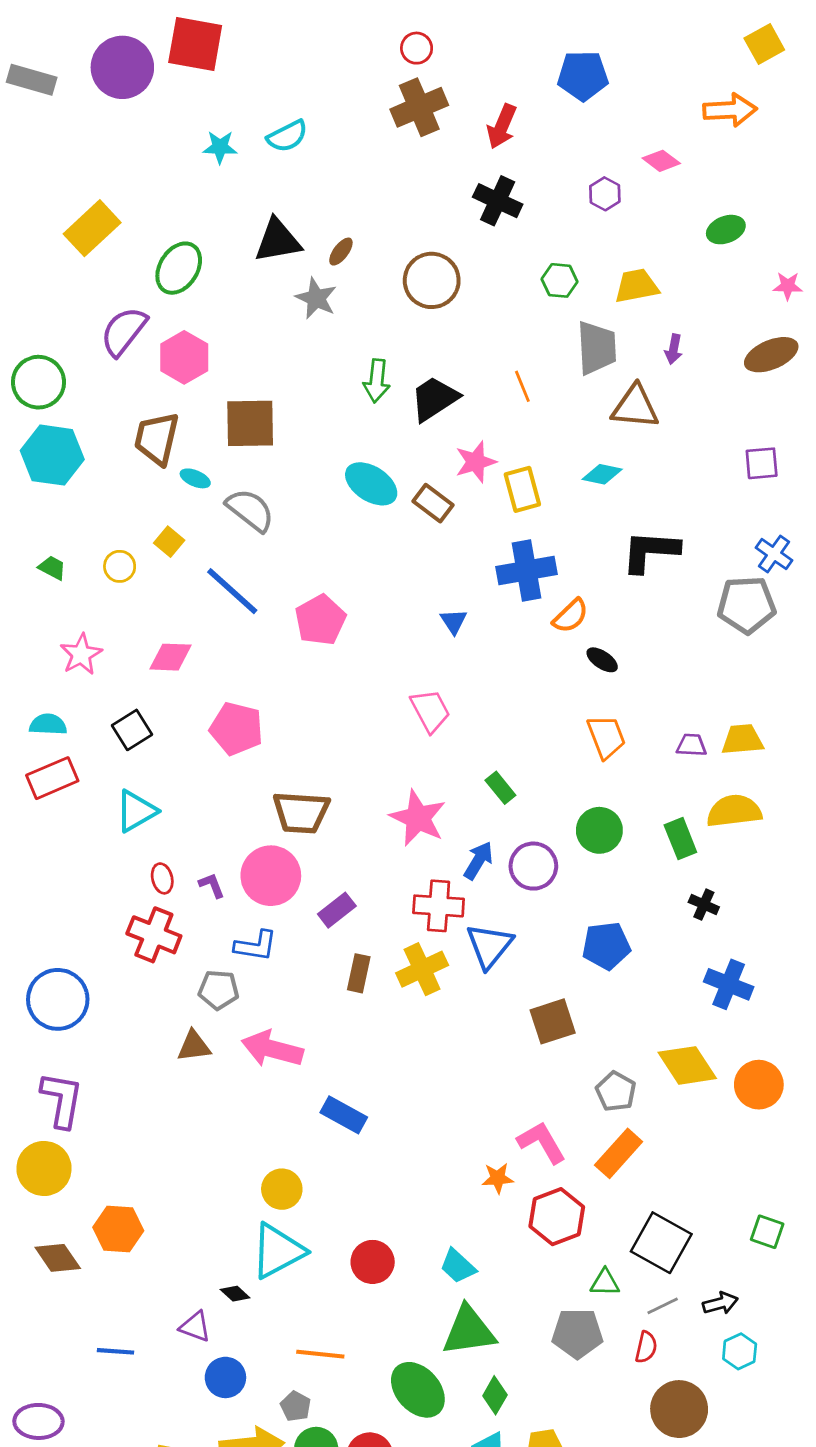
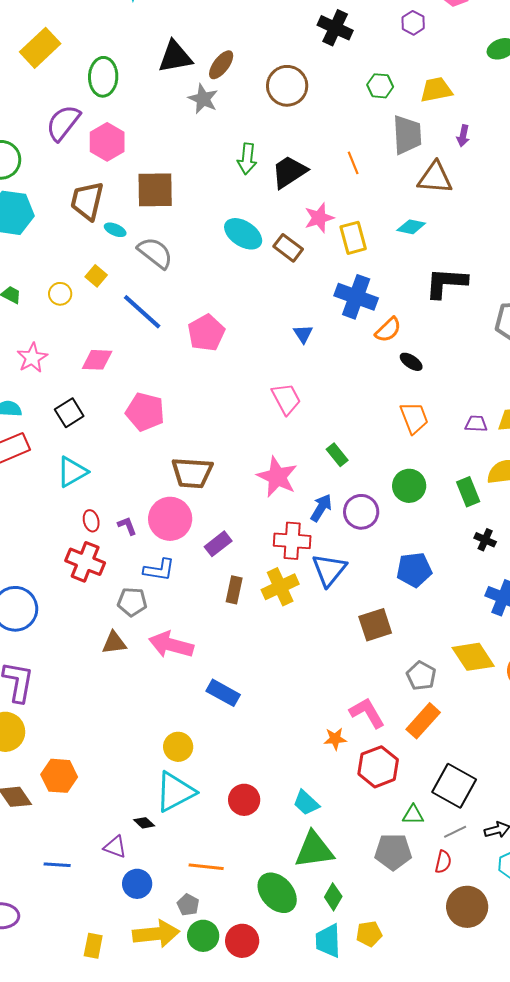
brown ellipse: (341, 252) -> (221, 65), size x1.4
green ellipse: (179, 268) -> (103, 77), turned -30
blue cross: (527, 570) -> (356, 297), turned 30

